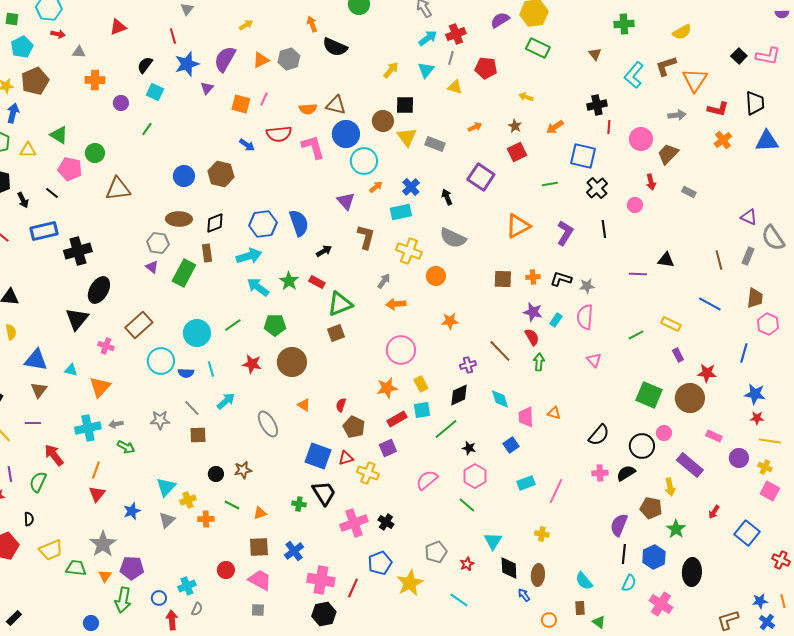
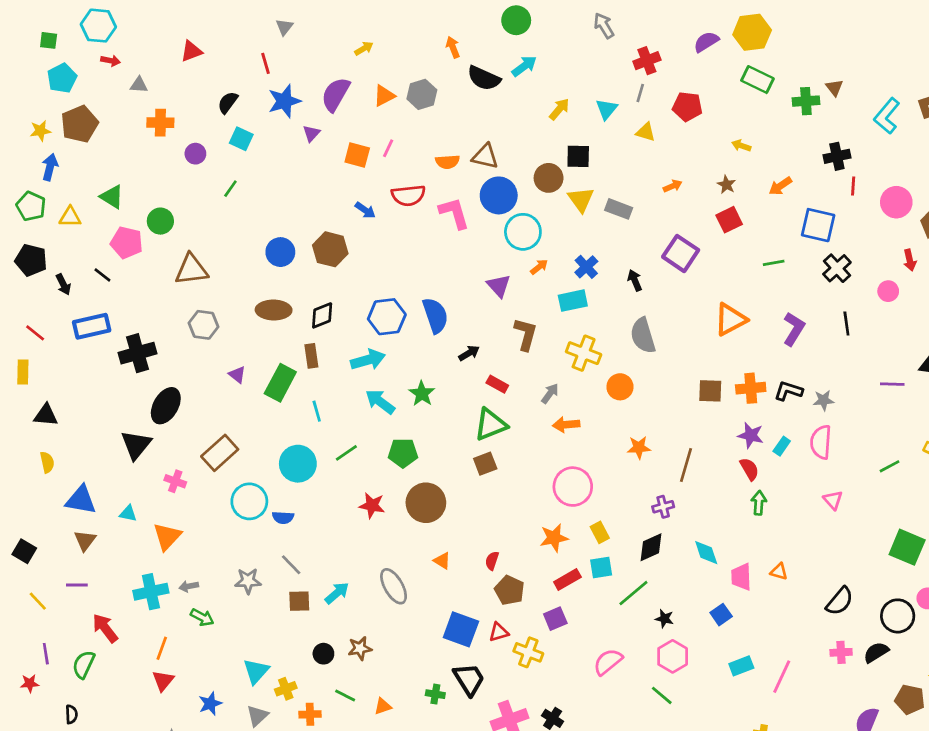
green cross: (624, 24) -> (806, 101), moved
cyan arrow: (428, 38) -> (524, 66), moved
gray semicircle: (453, 238) -> (643, 336), turned 48
gray hexagon: (158, 243) -> (204, 325), moved
orange cross: (533, 277) -> (751, 388), size x1.5
red rectangle: (317, 282) -> (497, 384), moved
brown line: (500, 351) -> (686, 465), moved, turned 60
cyan line: (211, 369) -> (317, 411), moved
cyan arrow: (226, 401) -> (337, 593), moved

